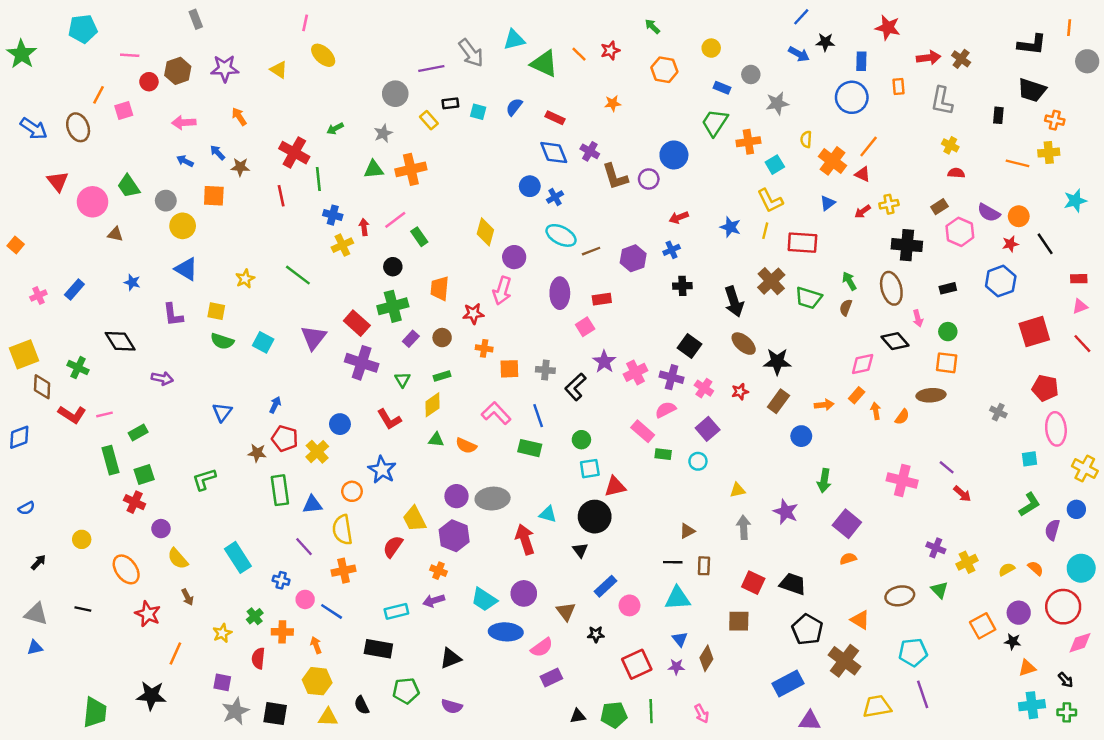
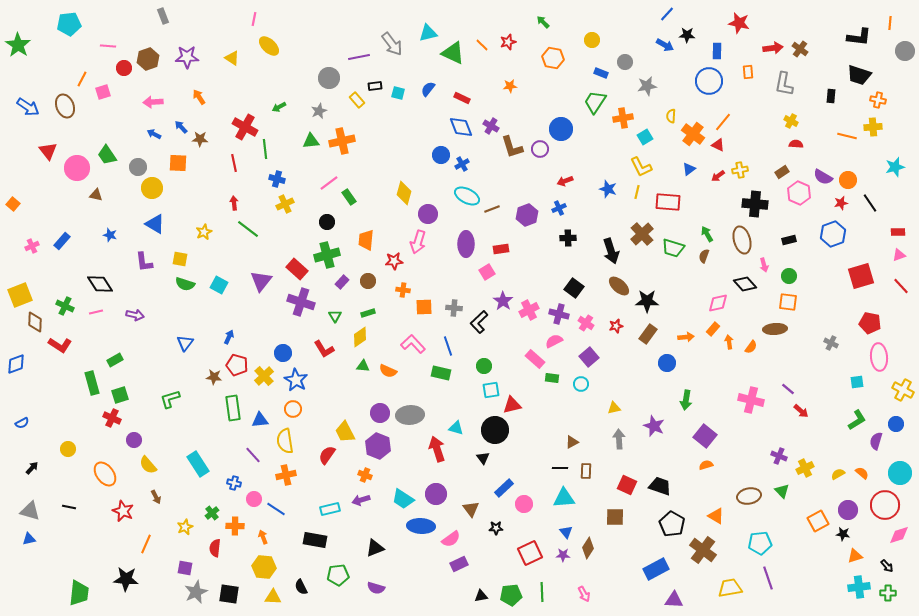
red arrow: (364, 227) -> (234, 203), moved
pink line: (105, 414) -> (96, 312), moved
blue star: (382, 470) -> (296, 380), moved

